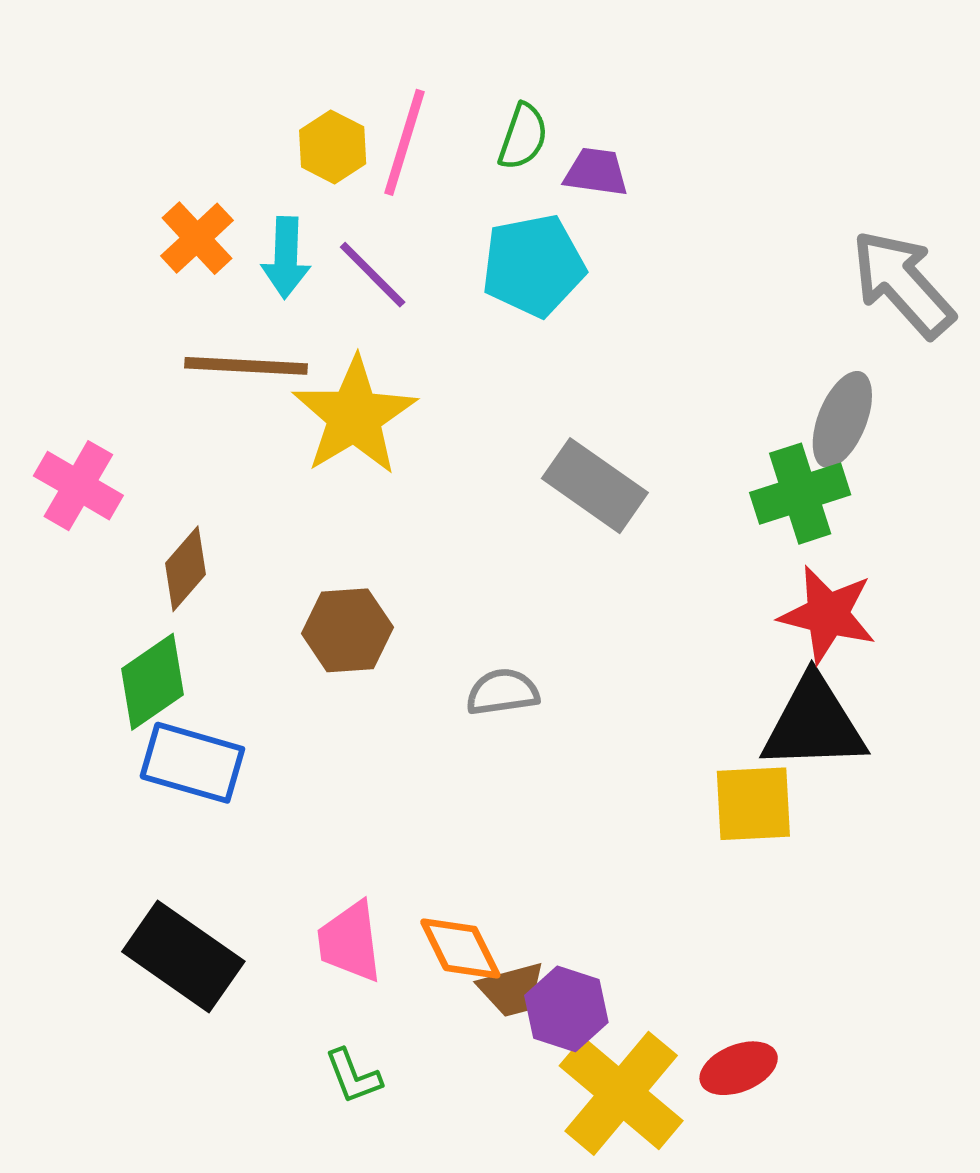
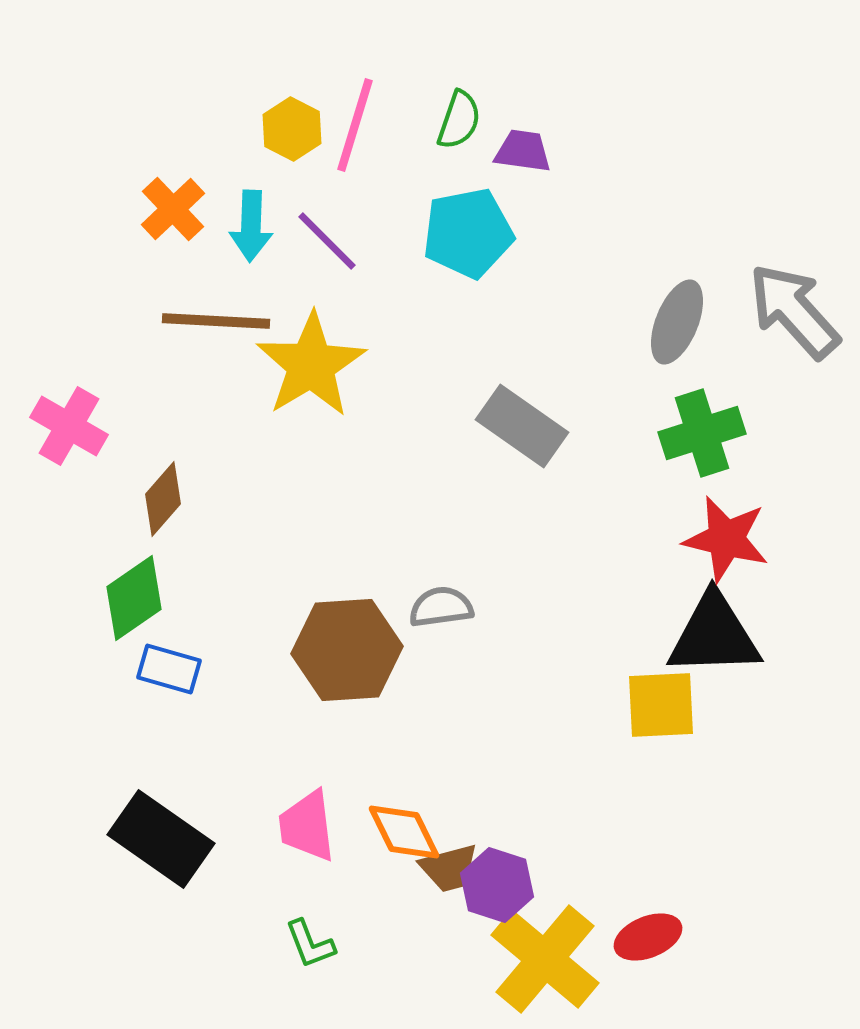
gray arrow: (903, 284) -> (794, 311), moved
gray ellipse: (842, 419) -> (677, 322), moved
brown hexagon: (347, 630) -> (347, 650), moved, size x1.4
blue rectangle: (192, 763) -> (169, 669), size x0.7

